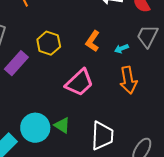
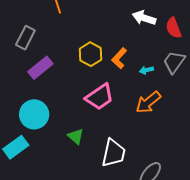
yellow hexagon: (49, 43) -> (90, 54), moved
orange arrow: (128, 80) -> (148, 102), turned 52
cyan circle: (35, 128) -> (34, 114), moved

